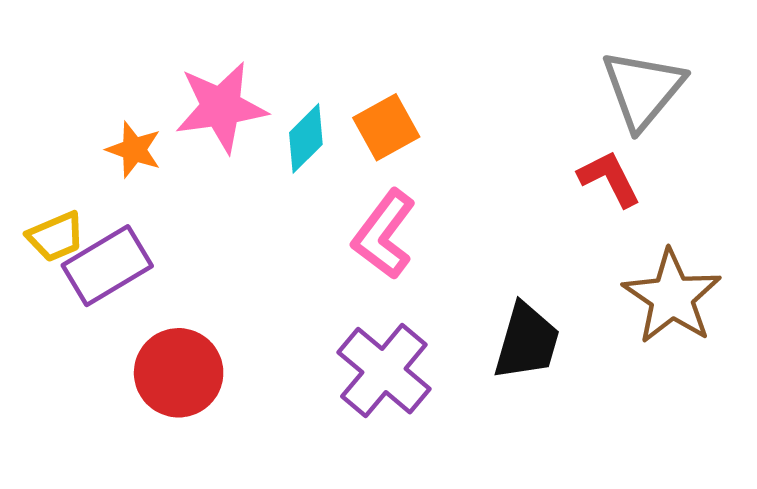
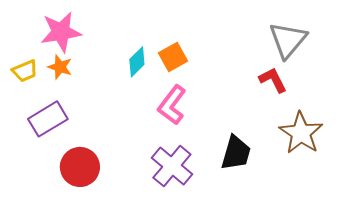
pink star: (221, 107) -> (61, 32), moved
yellow trapezoid: (56, 237) -> (25, 71), moved

